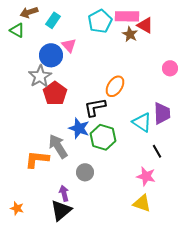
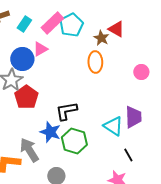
pink rectangle: (127, 16) -> (52, 23), moved, turned -45
pink triangle: (69, 45) -> (40, 49), turned 42
orange ellipse: (115, 86) -> (95, 62), moved, turned -35

